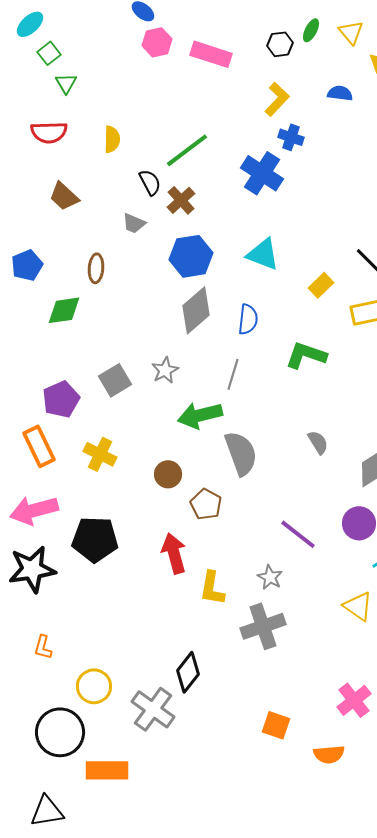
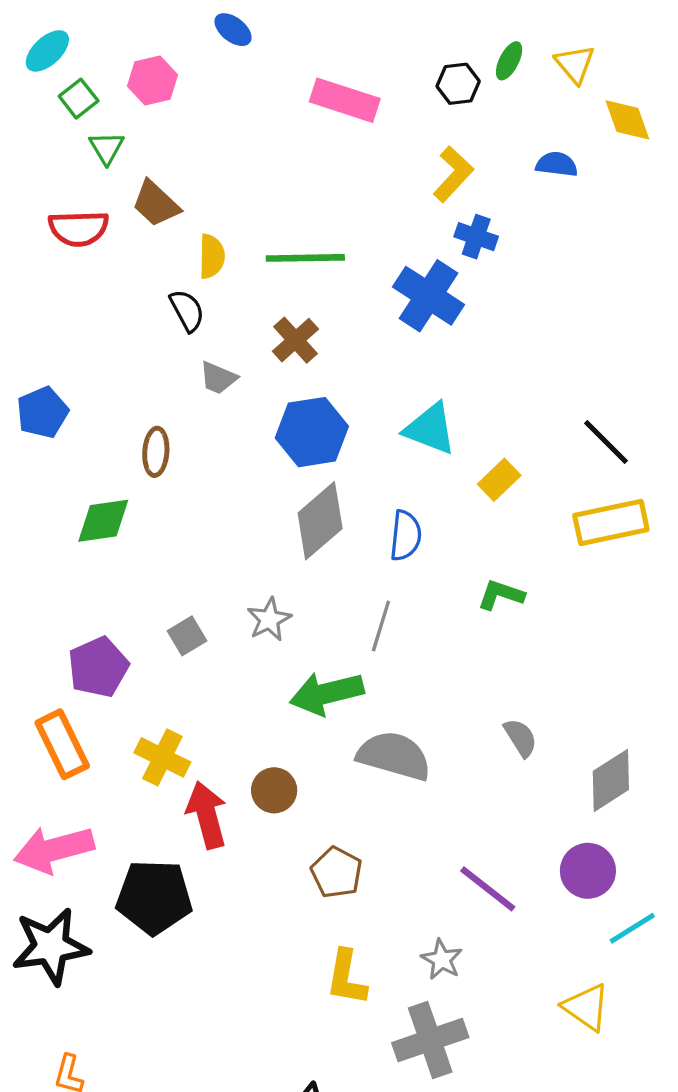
pink hexagon: (157, 42) -> (153, 81), moved
yellow semicircle: (112, 139) -> (212, 256), moved
green line: (187, 150) -> (305, 258), turned 36
black semicircle: (150, 182) -> (187, 311), moved
brown trapezoid: (64, 196) -> (156, 204), moved
blue pentagon: (27, 265) -> (42, 412), moved
yellow rectangle: (321, 285) -> (499, 480), moved
green L-shape: (306, 355) -> (501, 595), size x0.7
gray square: (115, 380) -> (187, 636), size x0.7
gray semicircle: (241, 453) -> (394, 756), turned -54
brown pentagon: (206, 504) -> (337, 872), moved
red arrow: (174, 553) -> (207, 815), moved

